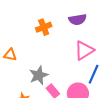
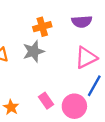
gray star: (39, 75) -> (34, 51), moved

